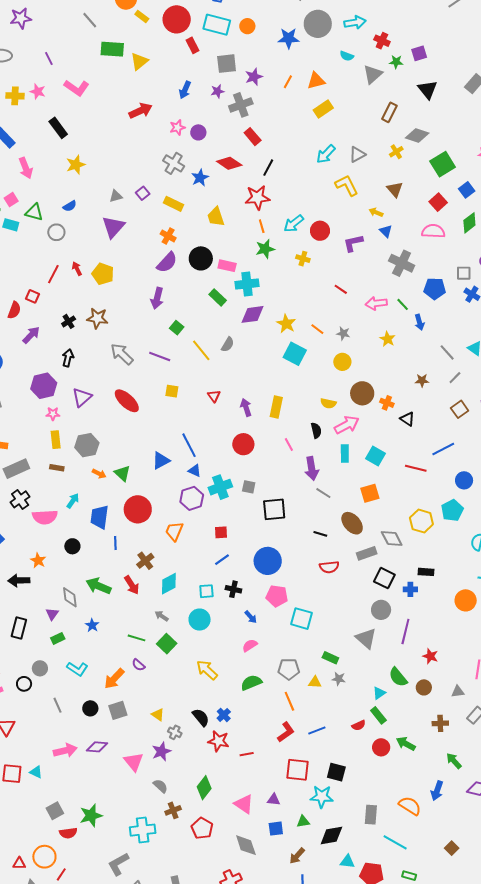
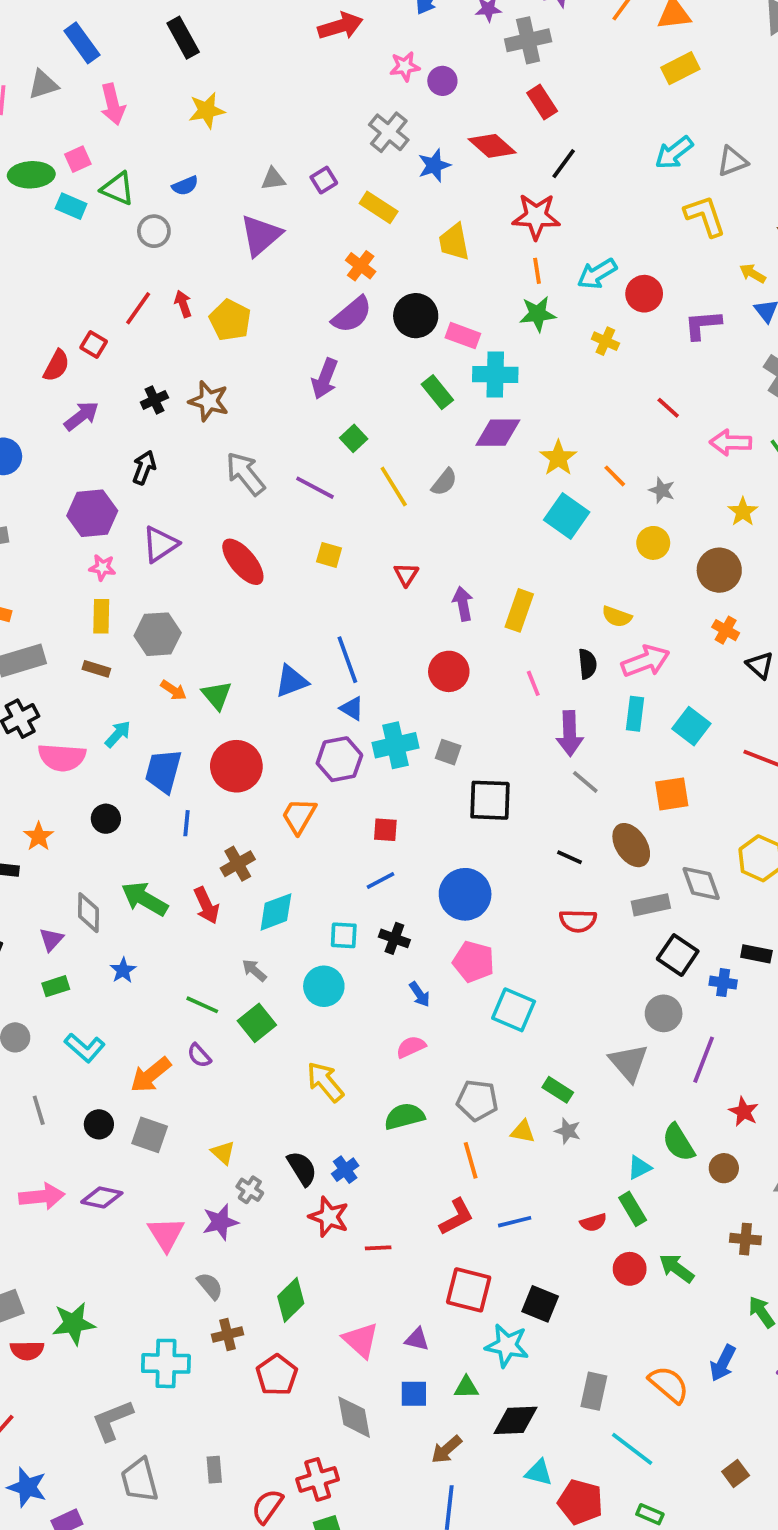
brown circle: (362, 393) -> (719, 570), moved
gray square: (118, 710) -> (150, 1135), turned 30

